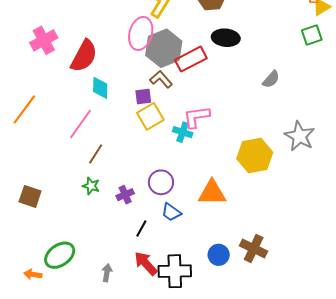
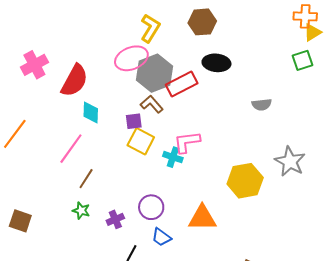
pink ellipse: (141, 33) -> (131, 58), turned 52
gray semicircle: (271, 79) -> (262, 105), turned 42
yellow square: (150, 116) -> (141, 141), turned -32

